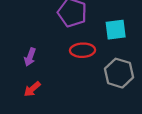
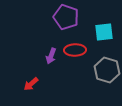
purple arrow: (30, 57) -> (51, 56), moved

